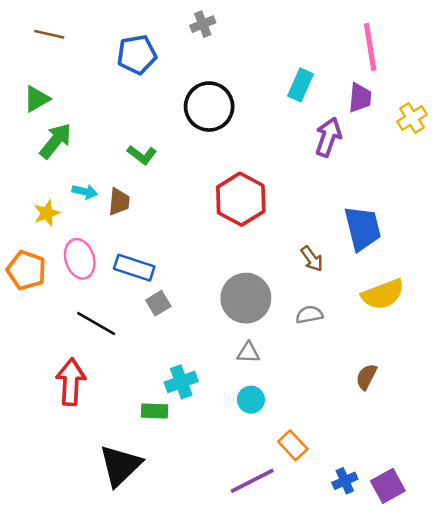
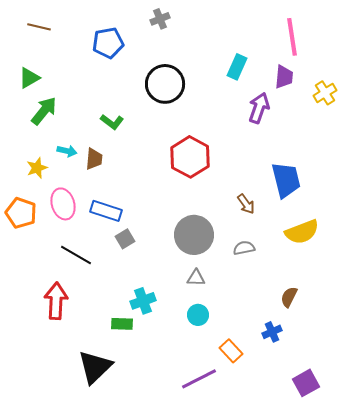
blue cross: (345, 481) -> (272, 332), moved

